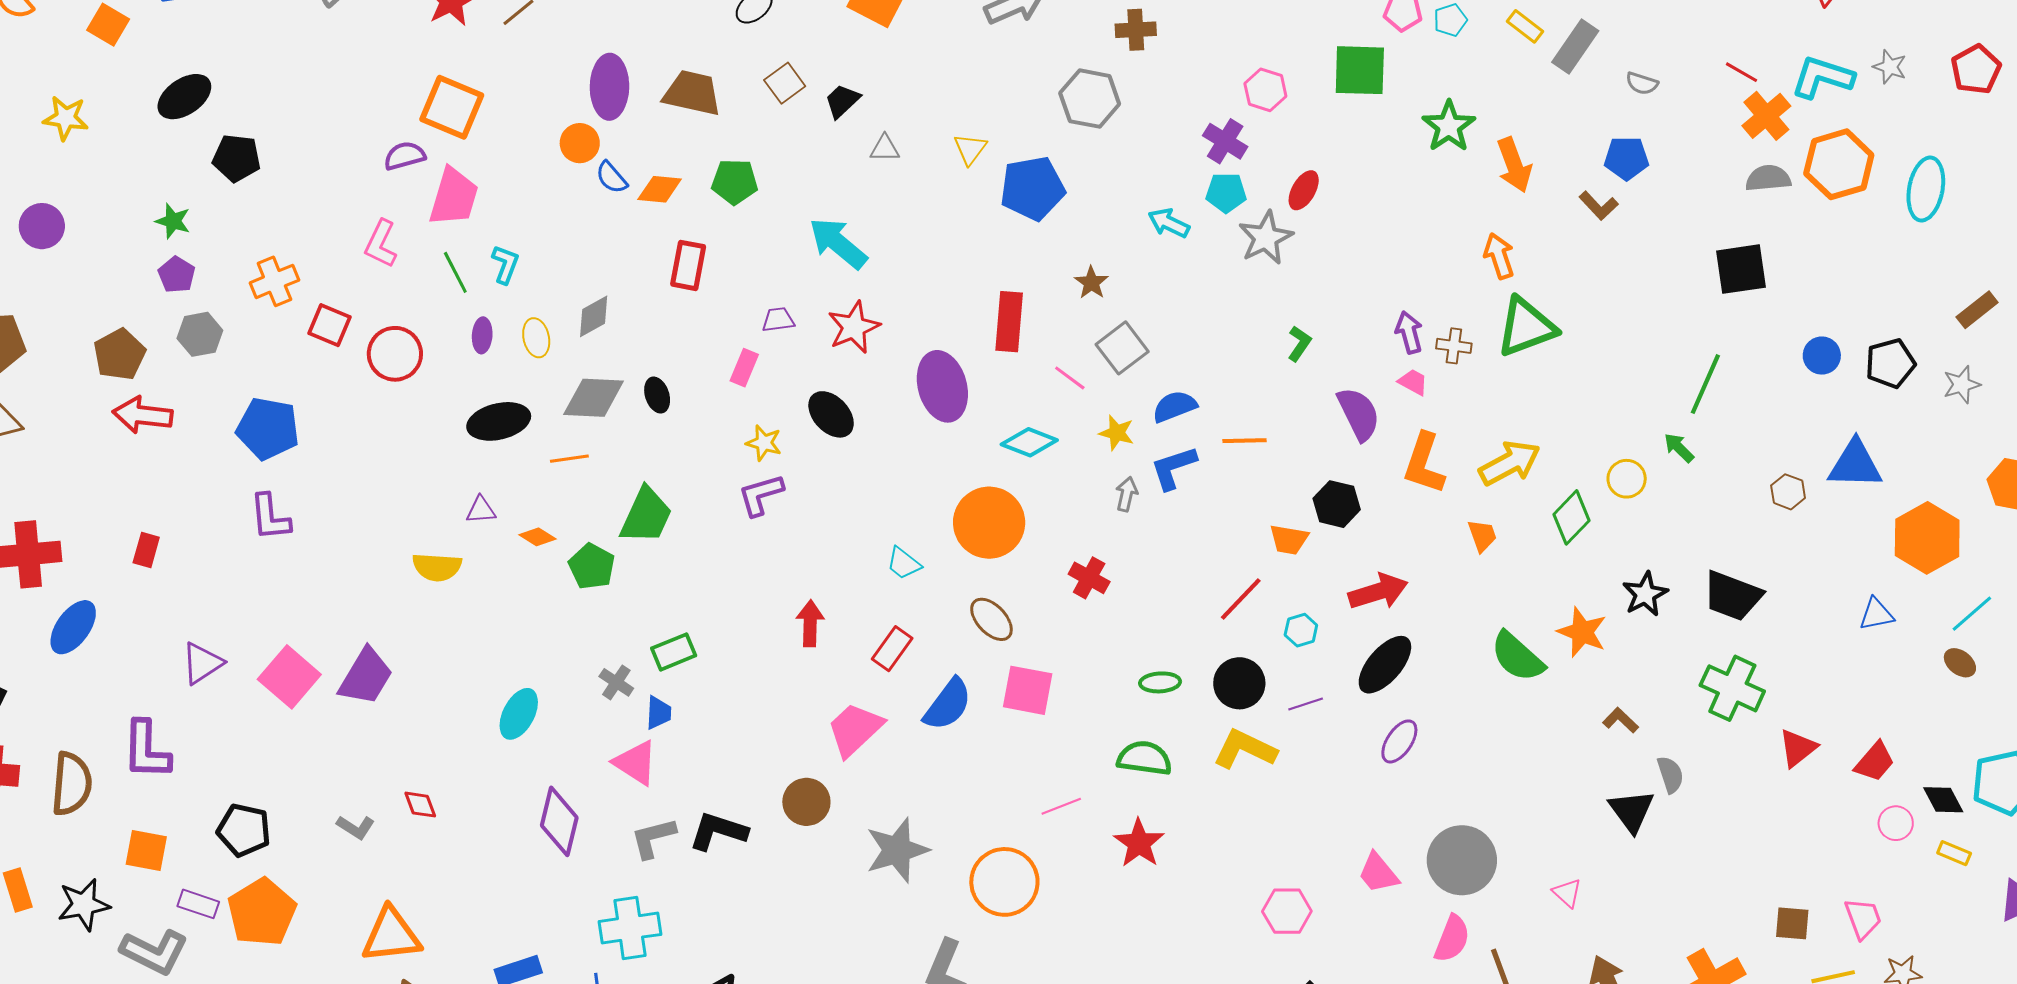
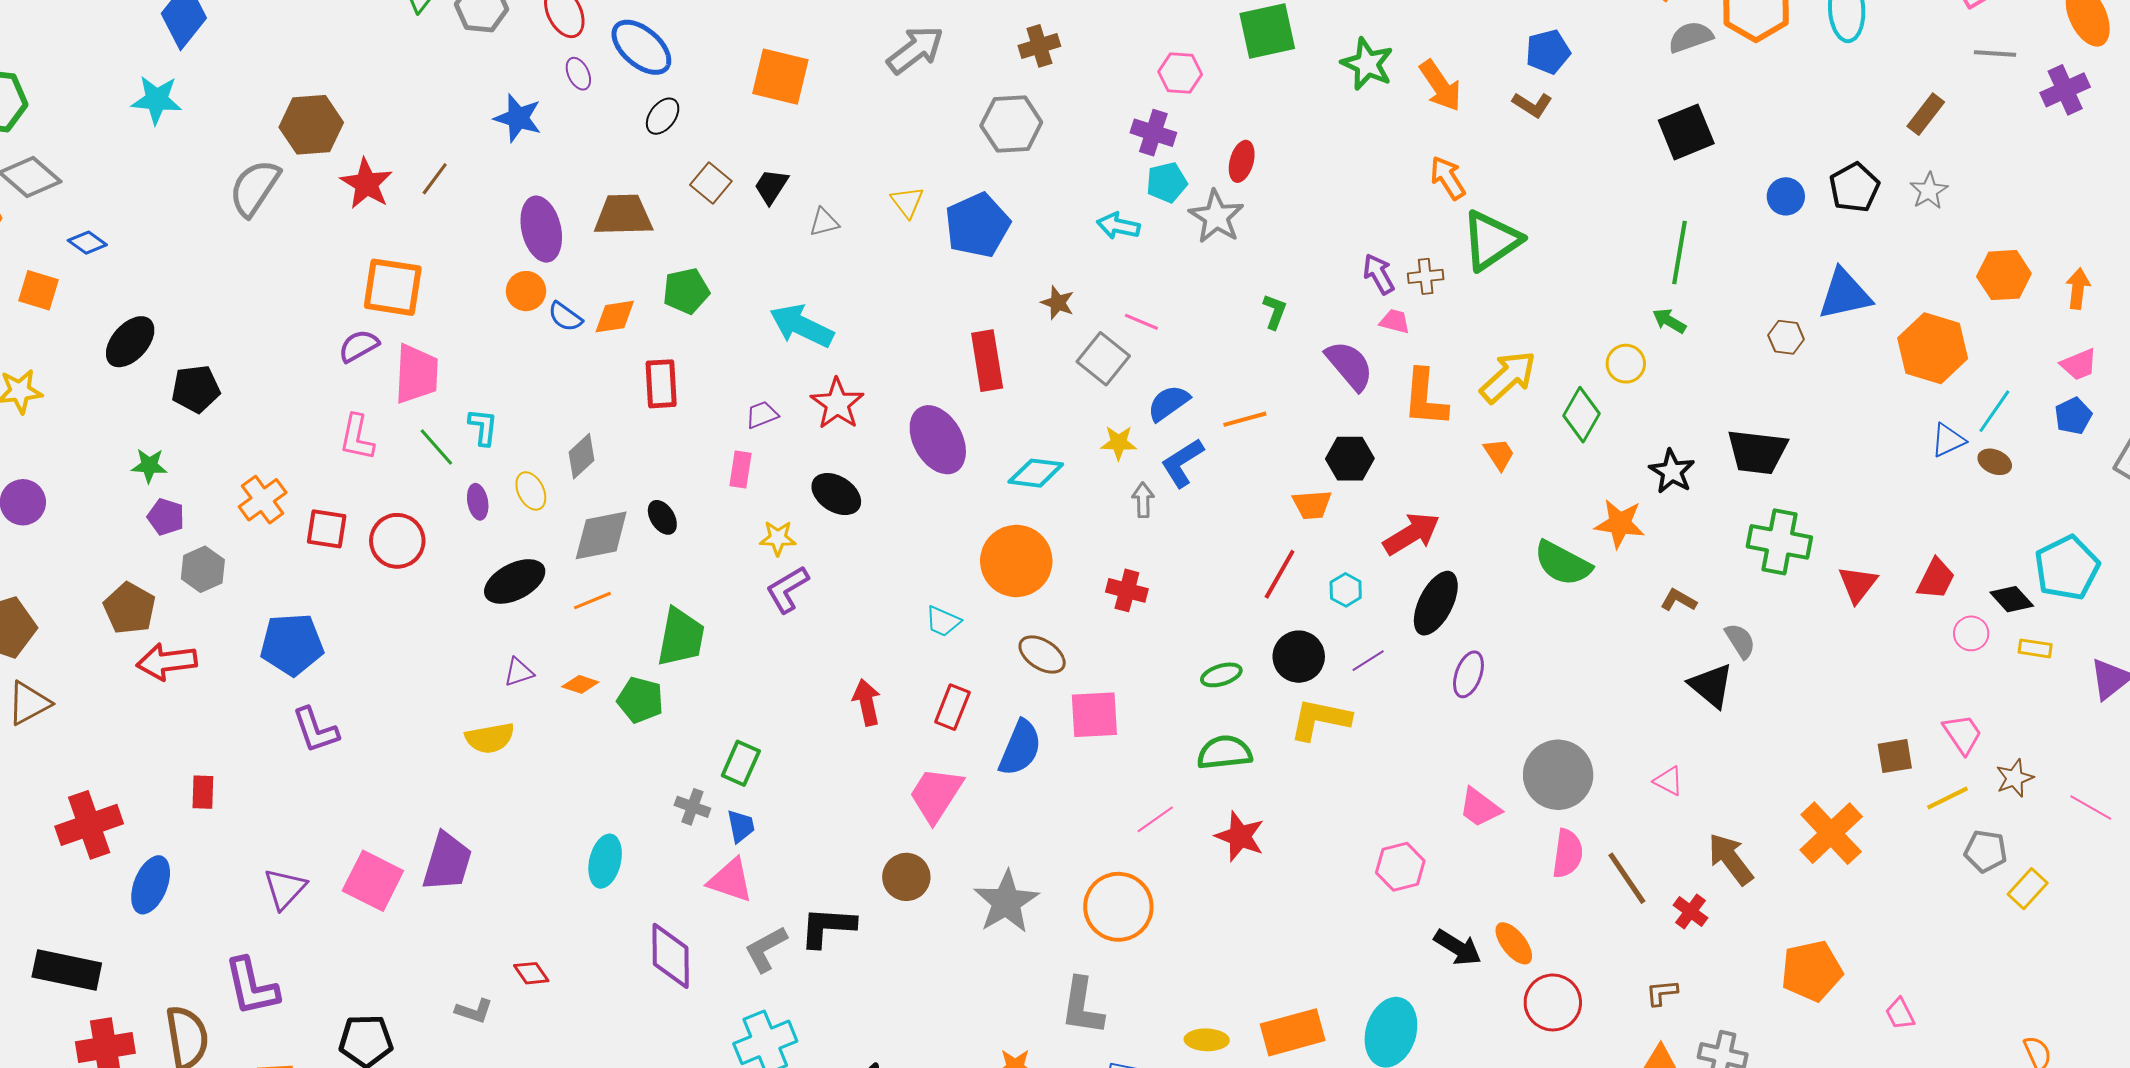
pink line: (1070, 378) -> (1141, 322), moved
blue triangle: (1876, 614) -> (1948, 440), moved
green rectangle: (674, 652) -> (741, 763), turned -30

